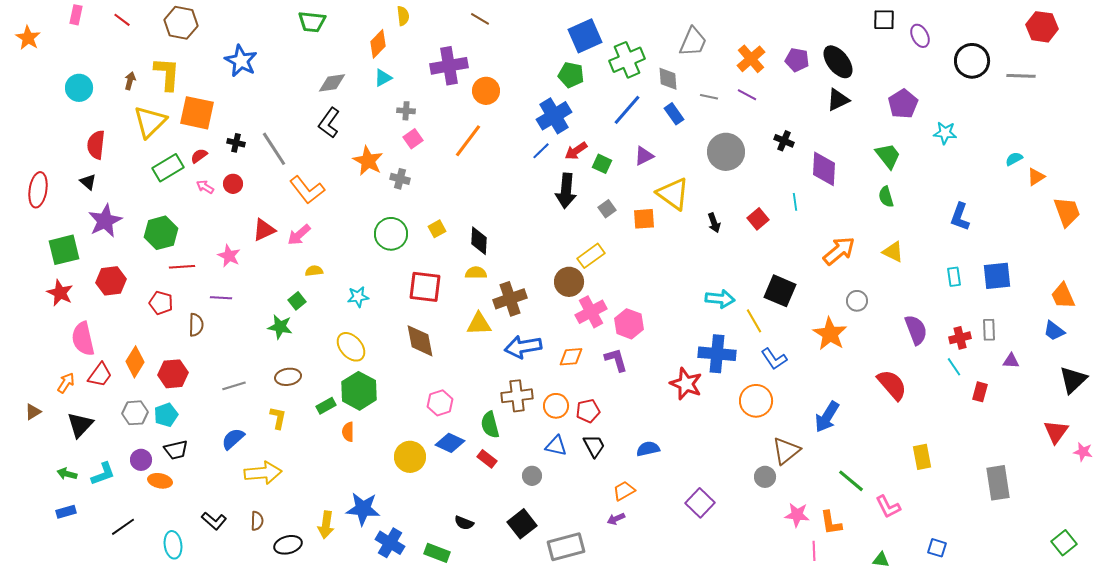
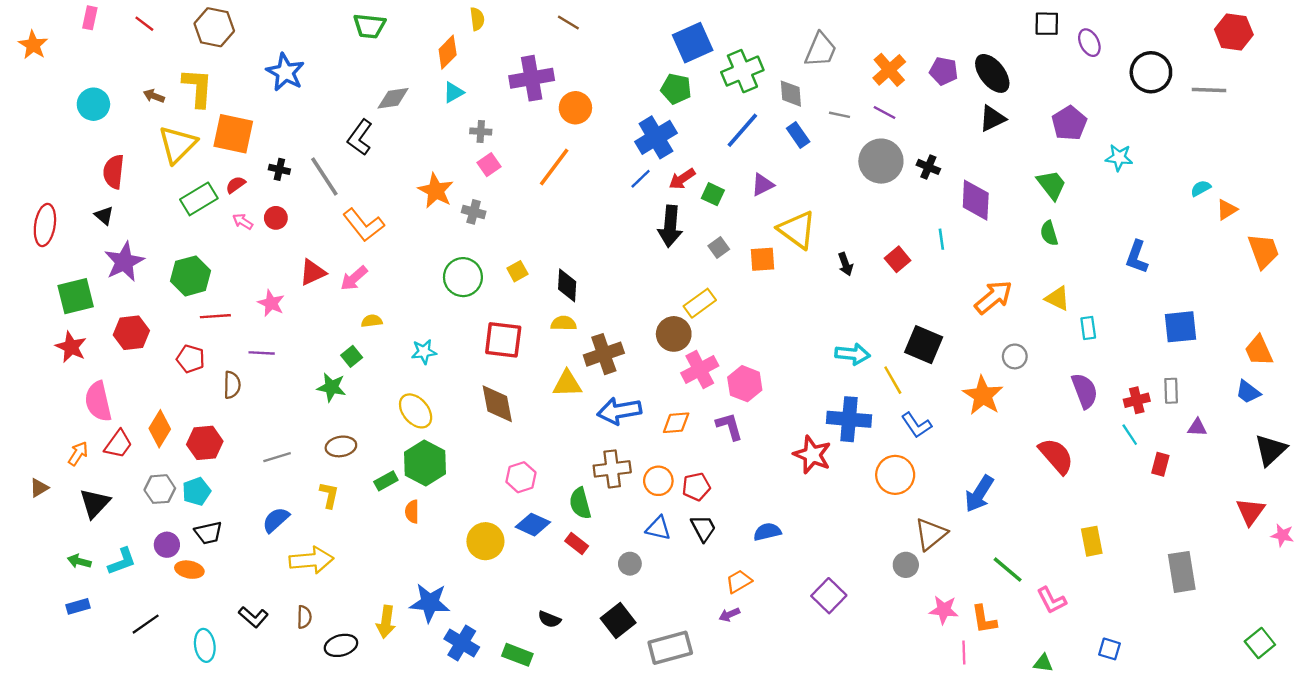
brown arrow: (130, 81) -> (154, 96), turned -84
black L-shape: (329, 123) -> (360, 137), moved
gray circle: (726, 152) -> (881, 161), moved
cyan rectangle: (954, 277) -> (1088, 328), moved

